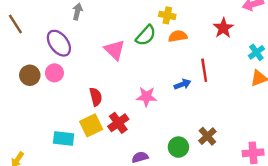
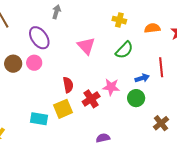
yellow cross: (167, 15) -> (119, 20), moved
green semicircle: (146, 35) -> (124, 50), moved
orange semicircle: (178, 36) -> (152, 28), moved
red cross: (118, 123) -> (91, 99), moved
green circle: (178, 147) -> (136, 98), moved

